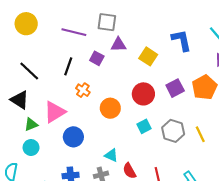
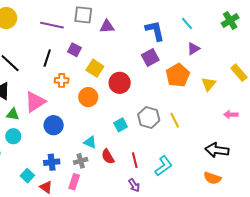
purple triangle: (118, 45) -> (107, 26), moved
yellow square: (148, 56) -> (95, 68), moved
purple square: (175, 88) -> (150, 58), moved
orange cross: (83, 90) -> (62, 80), turned -32
green triangle: (31, 124) -> (13, 114), turned 32
cyan square: (144, 126) -> (121, 125), moved

